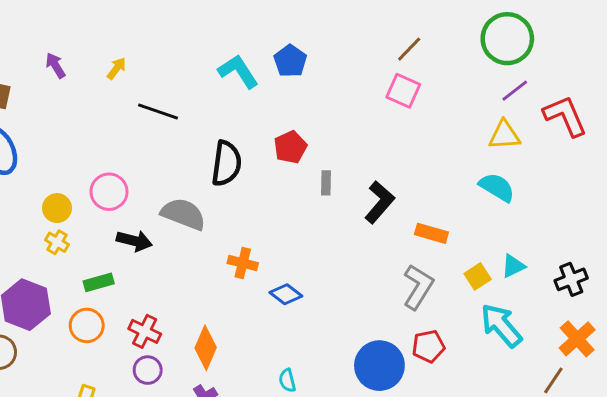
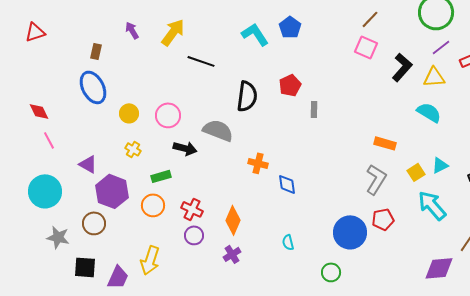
yellow arrow: (116, 68) -> (173, 32), size x1.8
black L-shape: (379, 202) -> (402, 67), moved
yellow circle: (57, 208) -> (129, 113), moved
blue diamond: (286, 294) -> (287, 184), turned 45

